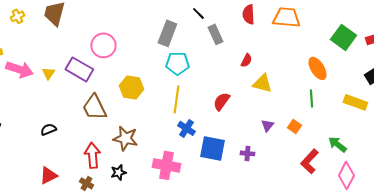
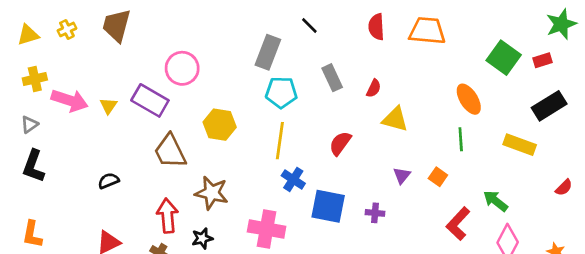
gray rectangle: (215, 34) -> (332, 78), moved

